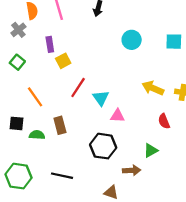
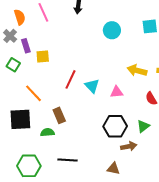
purple rectangle: (50, 44) -> (26, 46), moved
yellow square: (63, 61) -> (43, 57), moved, turned 32
pink triangle: (117, 116) -> (117, 92), moved
black square: (17, 123) -> (20, 119), size x1.6
green semicircle: (37, 135) -> (47, 132), moved
black hexagon: (103, 146) -> (115, 126), moved

